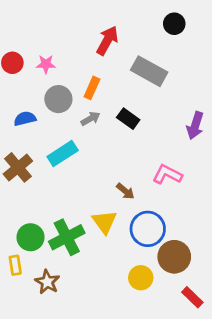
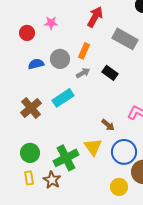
pink star: (46, 64) -> (51, 23), moved
blue semicircle: (25, 119) -> (36, 64), moved
green circle: (30, 237) -> (30, 153), moved
brown star: (47, 282) -> (52, 180), moved

